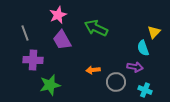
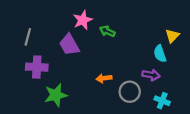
pink star: (58, 15) -> (83, 20), moved
green arrow: (96, 28) -> (107, 31), size x0.6
gray line: (25, 33) -> (28, 37), turned 35

